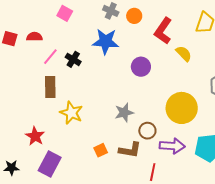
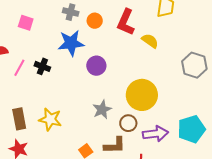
orange circle: (134, 16) -> (95, 21), moved
purple circle: (141, 67) -> (96, 66), moved
brown rectangle: (50, 87) -> (19, 119), moved
yellow circle: (182, 108) -> (142, 95), moved

